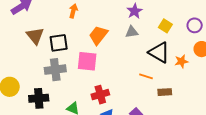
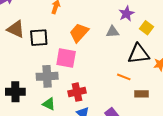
purple star: (135, 11) -> (126, 14), moved
brown triangle: (35, 36) -> (16, 29), turned -30
black triangle: (159, 52) -> (139, 54), turned -40
gray cross: (55, 70) -> (47, 76), moved

